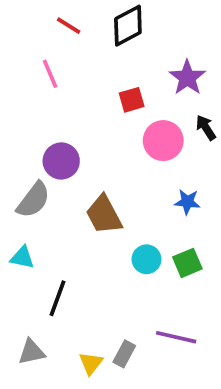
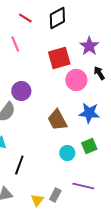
red square: (132, 100) -> (59, 58), size x1.6
blue star: (187, 202) -> (89, 113), size x1.5
brown trapezoid: (104, 215) -> (57, 120), moved
cyan circle: (147, 259) -> (67, 153), moved

